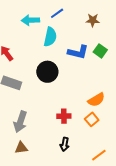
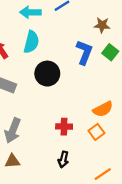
brown star: (93, 20) -> (102, 25), moved
cyan semicircle: (50, 37) -> (31, 42), moved
blue L-shape: (78, 52) -> (84, 52), turned -85

